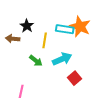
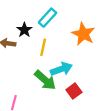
cyan rectangle: (65, 29) -> (47, 18), moved, turned -60
green arrow: (36, 61) -> (45, 80), moved, size x1.5

